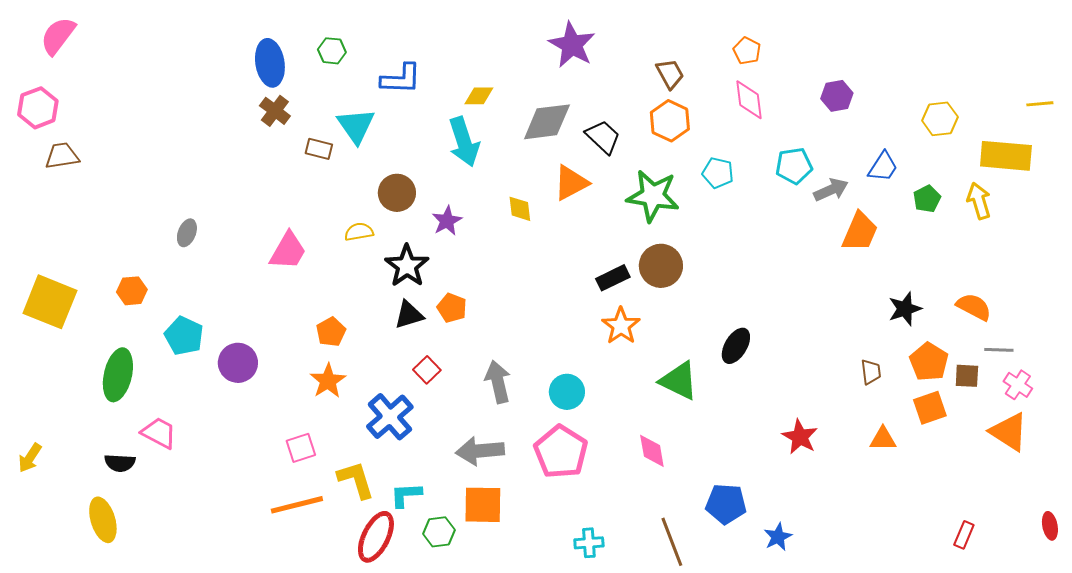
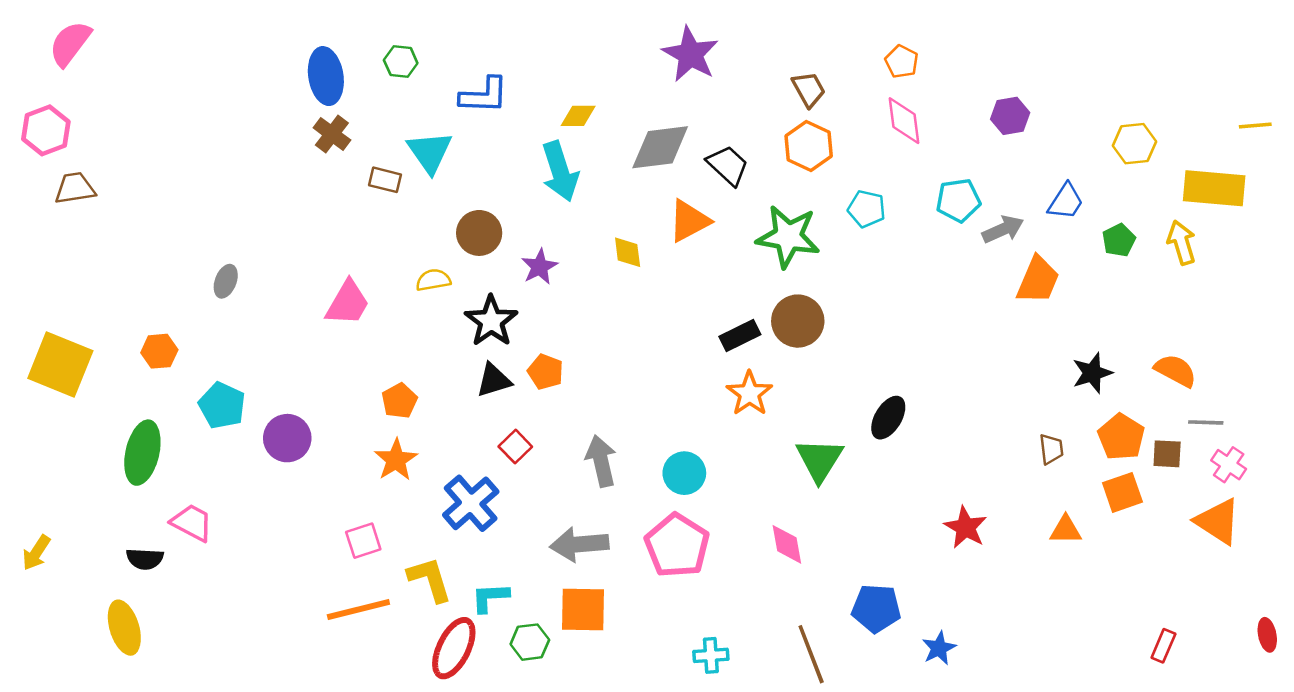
green triangle: (679, 381) -> (819, 460), turned 36

